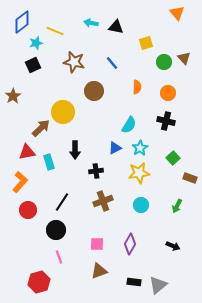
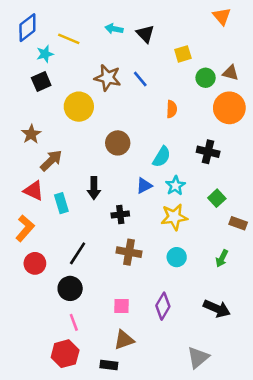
black triangle: (116, 27) -> (145, 34), turned 35
brown triangle: (184, 58) -> (231, 73), turned -32
brown star: (74, 62) -> (108, 78), moved
brown circle: (94, 91) -> (118, 143), moved
orange circle: (168, 93) -> (229, 108), moved, size x1.6
brown star: (13, 96) -> (31, 134), moved
yellow circle: (63, 112) -> (79, 107), moved
red triangle: (27, 152) -> (34, 191), turned 36
brown cross: (103, 201) -> (129, 252), turned 30
black arrow: (173, 246) -> (217, 309), size x1.5
red hexagon: (39, 282) -> (65, 354), moved
black rectangle: (134, 282) -> (109, 365), moved

